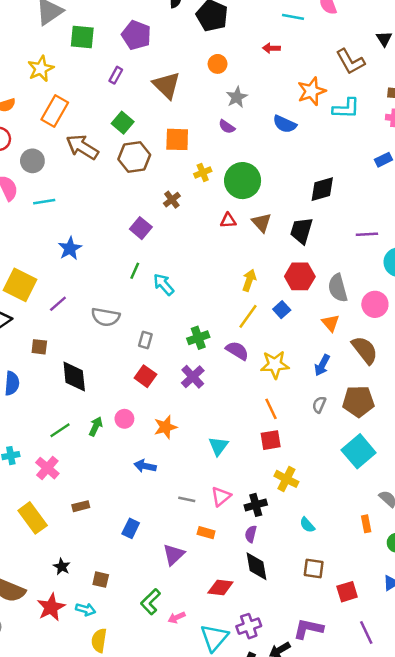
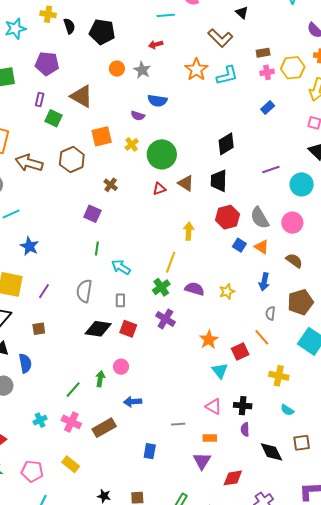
gray star: (237, 97) -> (142, 70), moved
green square: (123, 123) -> (54, 118), moved
blue semicircle: (285, 124) -> (157, 101), moved
yellow cross: (203, 173) -> (132, 144), moved
blue star: (70, 248) -> (29, 246), moved
cyan arrow: (164, 284) -> (121, 267), moved
blue square: (282, 310) -> (239, 245), moved
yellow line: (248, 316) -> (171, 262), moved
gray semicircle: (106, 317) -> (84, 291), turned 105
brown semicircle: (365, 350) -> (294, 261), size x0.7
yellow star: (275, 365) -> (227, 292), size x0.7
black diamond: (74, 377) -> (98, 329), moved, turned -60
orange line: (271, 409) -> (262, 337), moved
orange star: (165, 427) -> (209, 340), moved
cyan triangle: (218, 446) -> (220, 371), moved
blue arrow: (145, 466) -> (133, 402), moved
yellow cross: (286, 479) -> (279, 376), moved
pink triangle: (221, 496) -> (214, 406), turned -36
gray line: (187, 499) -> (178, 424), moved
black cross: (256, 505) -> (243, 406), turned 36
brown rectangle: (81, 506) -> (104, 428), moved, size x1.6
yellow rectangle: (33, 518) -> (71, 464), size x0.7
purple triangle: (174, 555) -> (202, 461), moved
black diamond: (257, 566) -> (271, 452), moved

